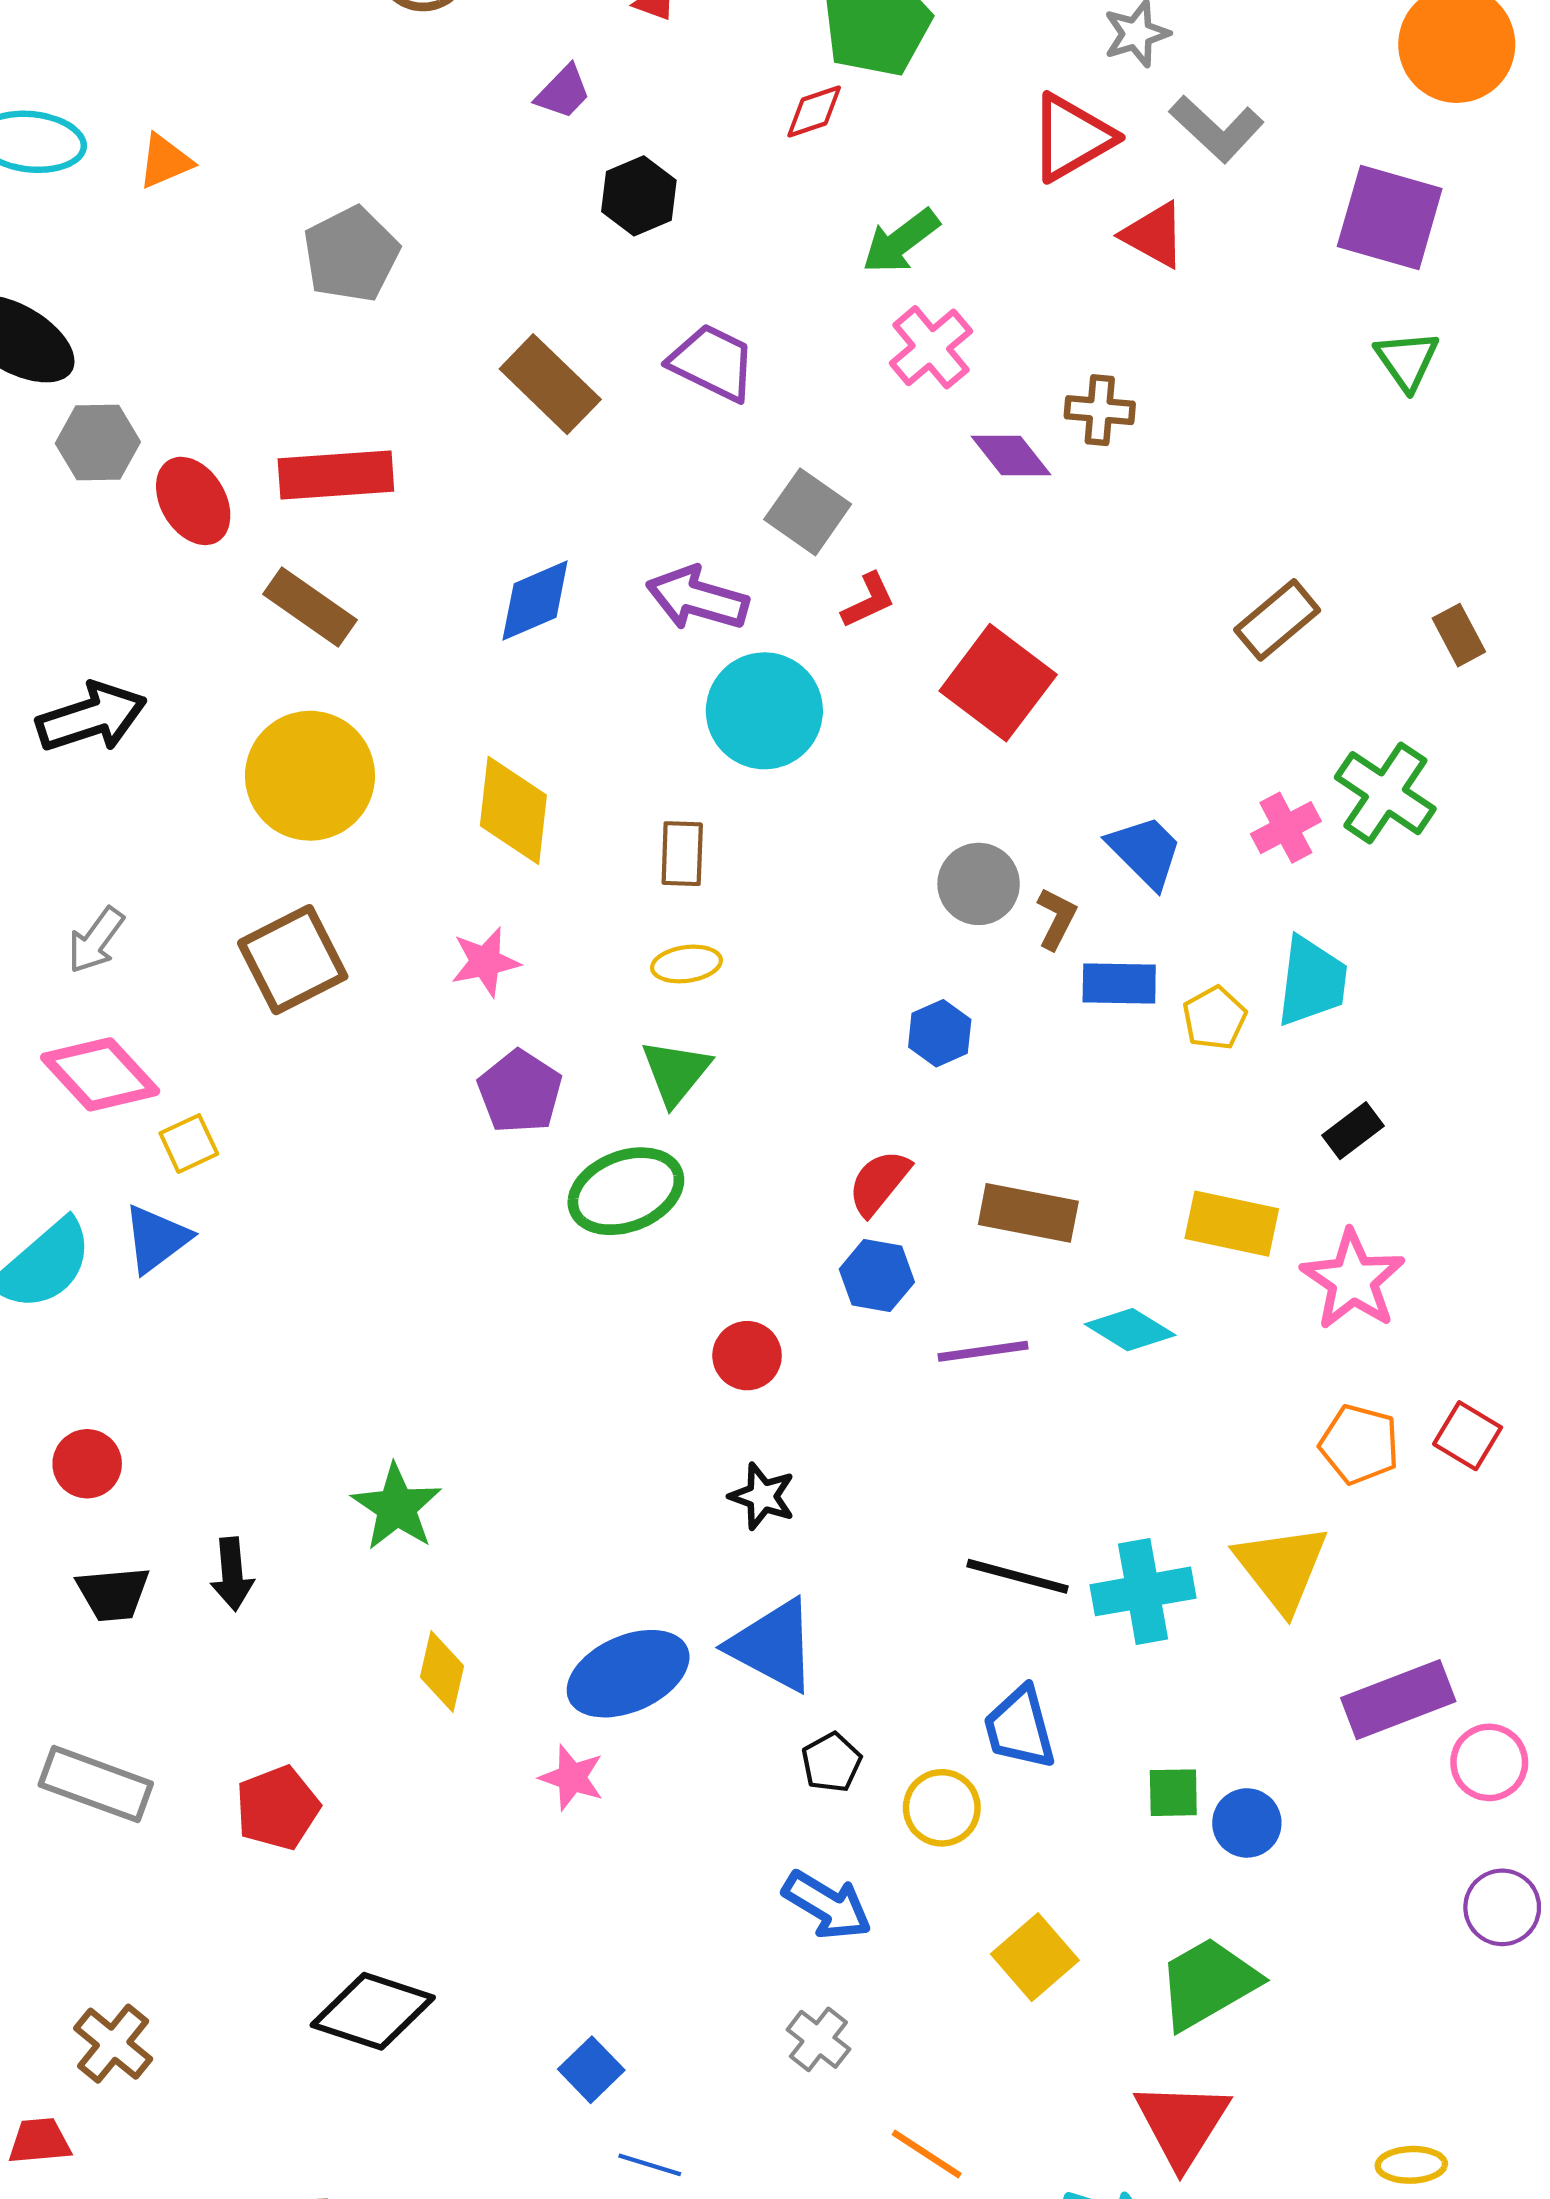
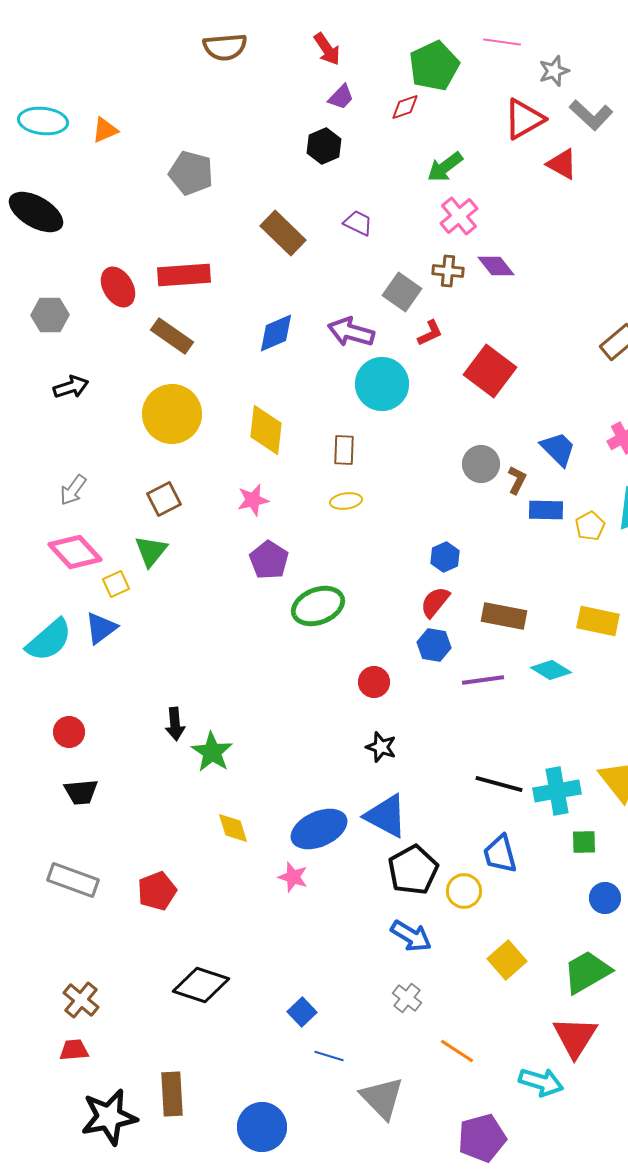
purple trapezoid: (563, 92) -> (341, 97), moved
gray pentagon: (351, 254) -> (191, 173), turned -30
purple trapezoid: (712, 362) -> (358, 223), size x0.7
brown cross: (1100, 410) -> (448, 271), moved
gray hexagon: (98, 443) -> (50, 315), moved
black arrow: (91, 717) -> (71, 387), size x0.7
brown square: (293, 960) -> (164, 499), size x0.7
blue hexagon: (940, 1033) -> (445, 557), moved
green triangle: (676, 1072) -> (151, 551), moved
black arrow: (232, 1574) -> (175, 724), moved
yellow diamond: (442, 1672) -> (233, 828), turned -30
black pentagon: (831, 1762) -> (413, 870), size x1.8
green square: (1173, 1793) -> (584, 842), moved
red trapezoid: (40, 2141) -> (74, 1050), moved

